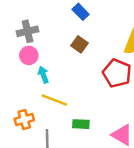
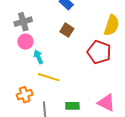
green rectangle: (81, 124) -> (72, 106), moved

